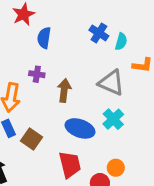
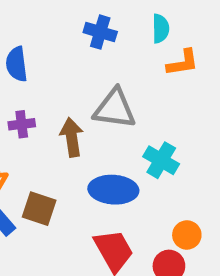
cyan semicircle: (121, 42) -> (161, 29), moved
gray triangle: (111, 83) -> (115, 109), moved
brown square: (31, 139) -> (39, 209), moved

